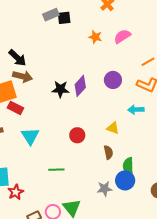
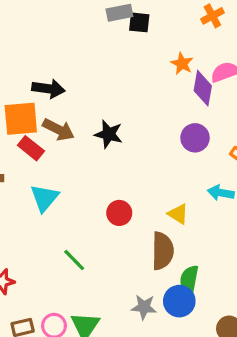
black arrow: (17, 58) -> (48, 89), moved, turned -48
brown arrow: (23, 76) -> (58, 130), moved
purple diamond: (80, 86) -> (203, 88), moved, turned -45
brown semicircle: (108, 152) -> (163, 251), size x1.6
green line: (56, 170) -> (74, 260), turned 35

